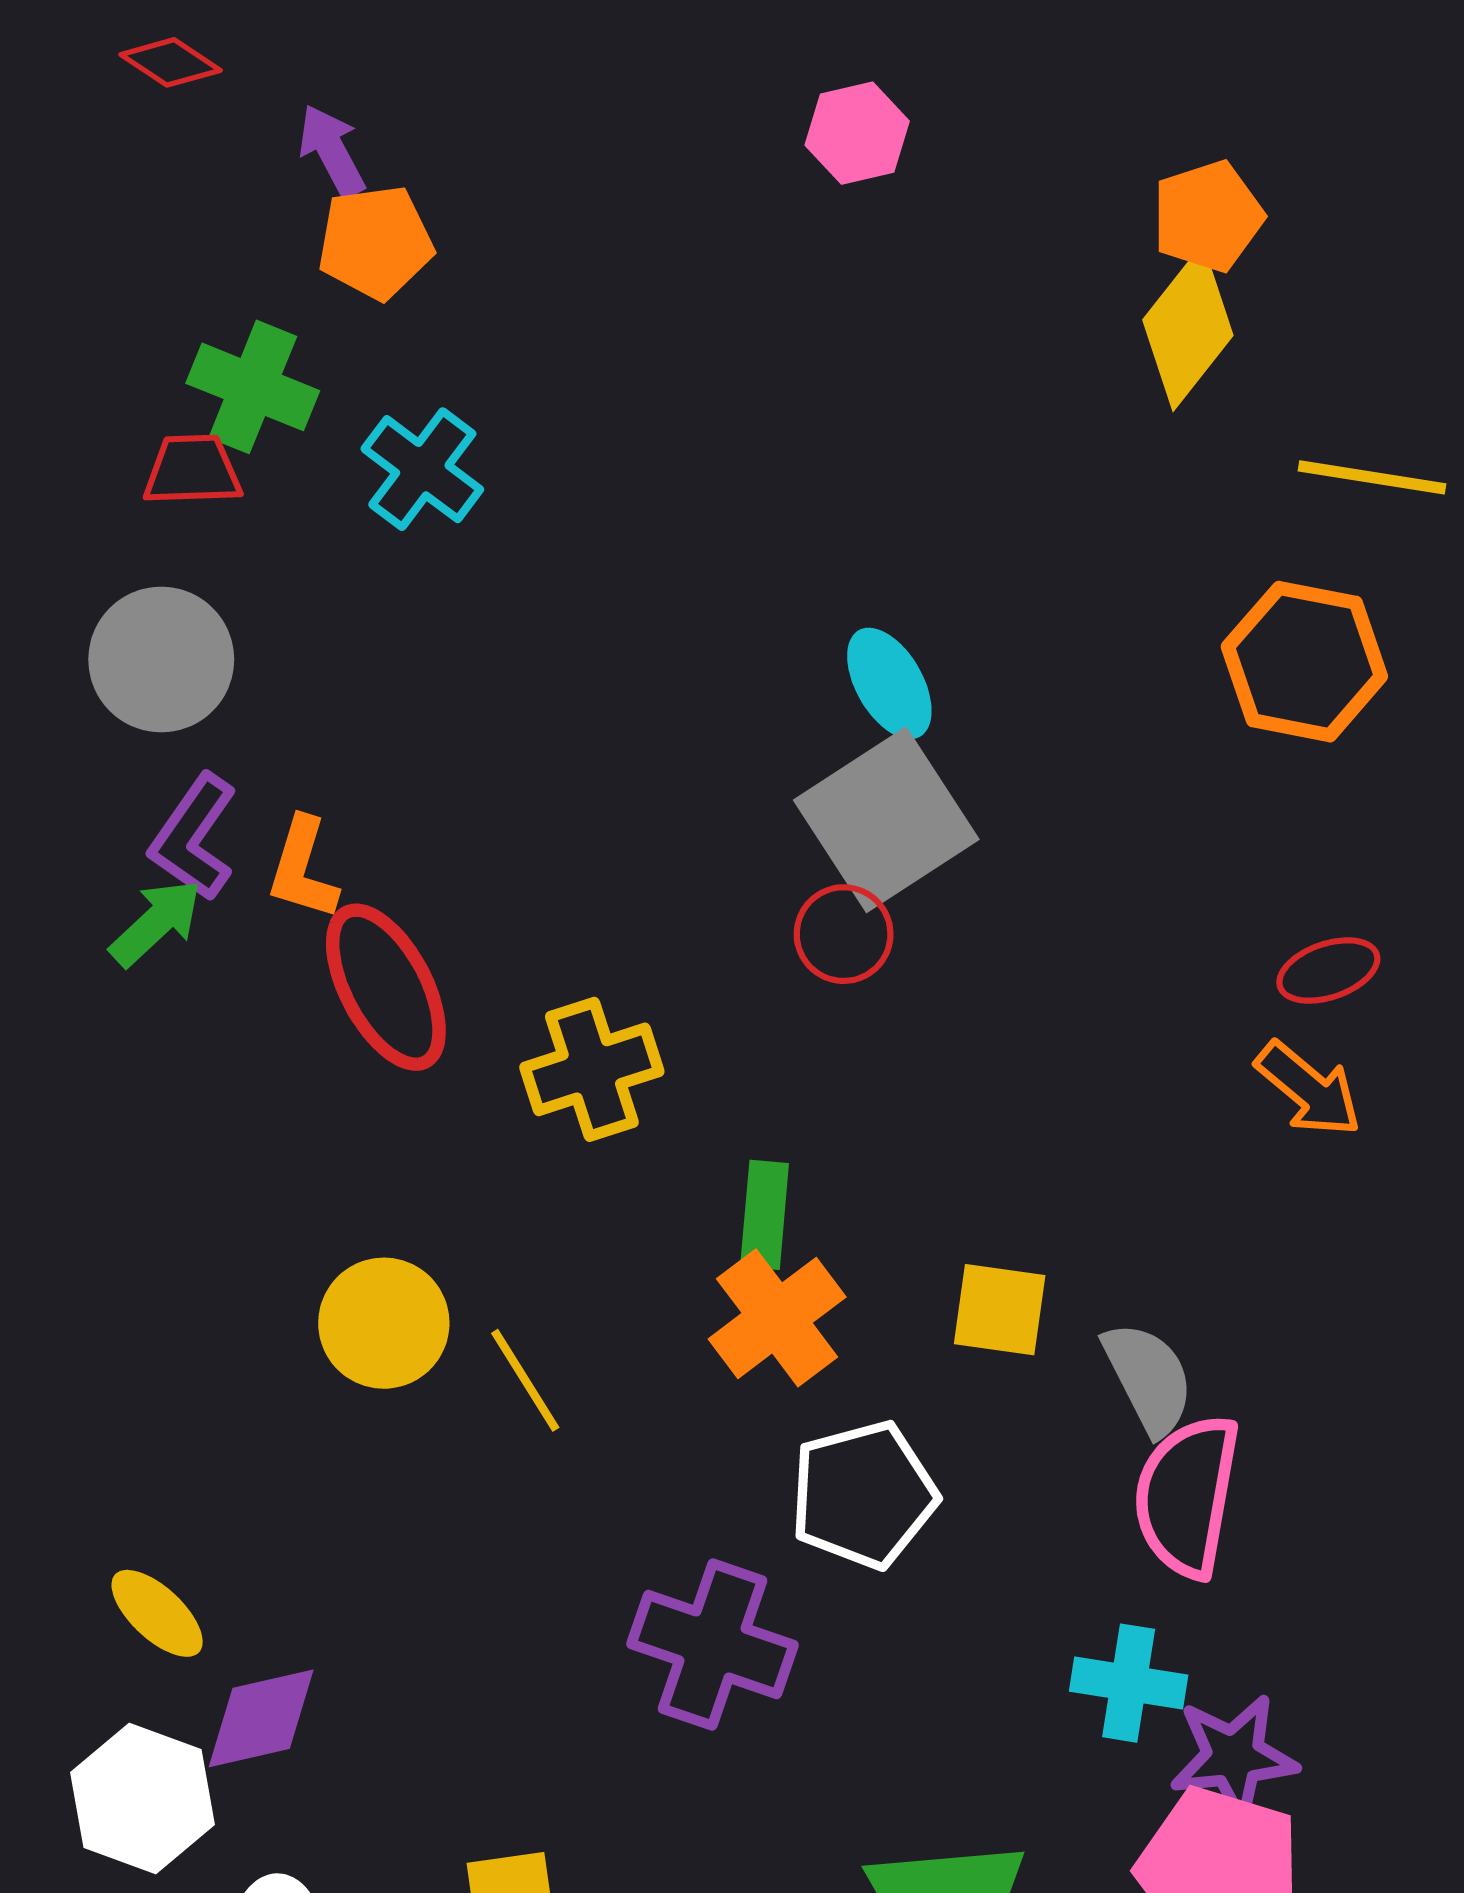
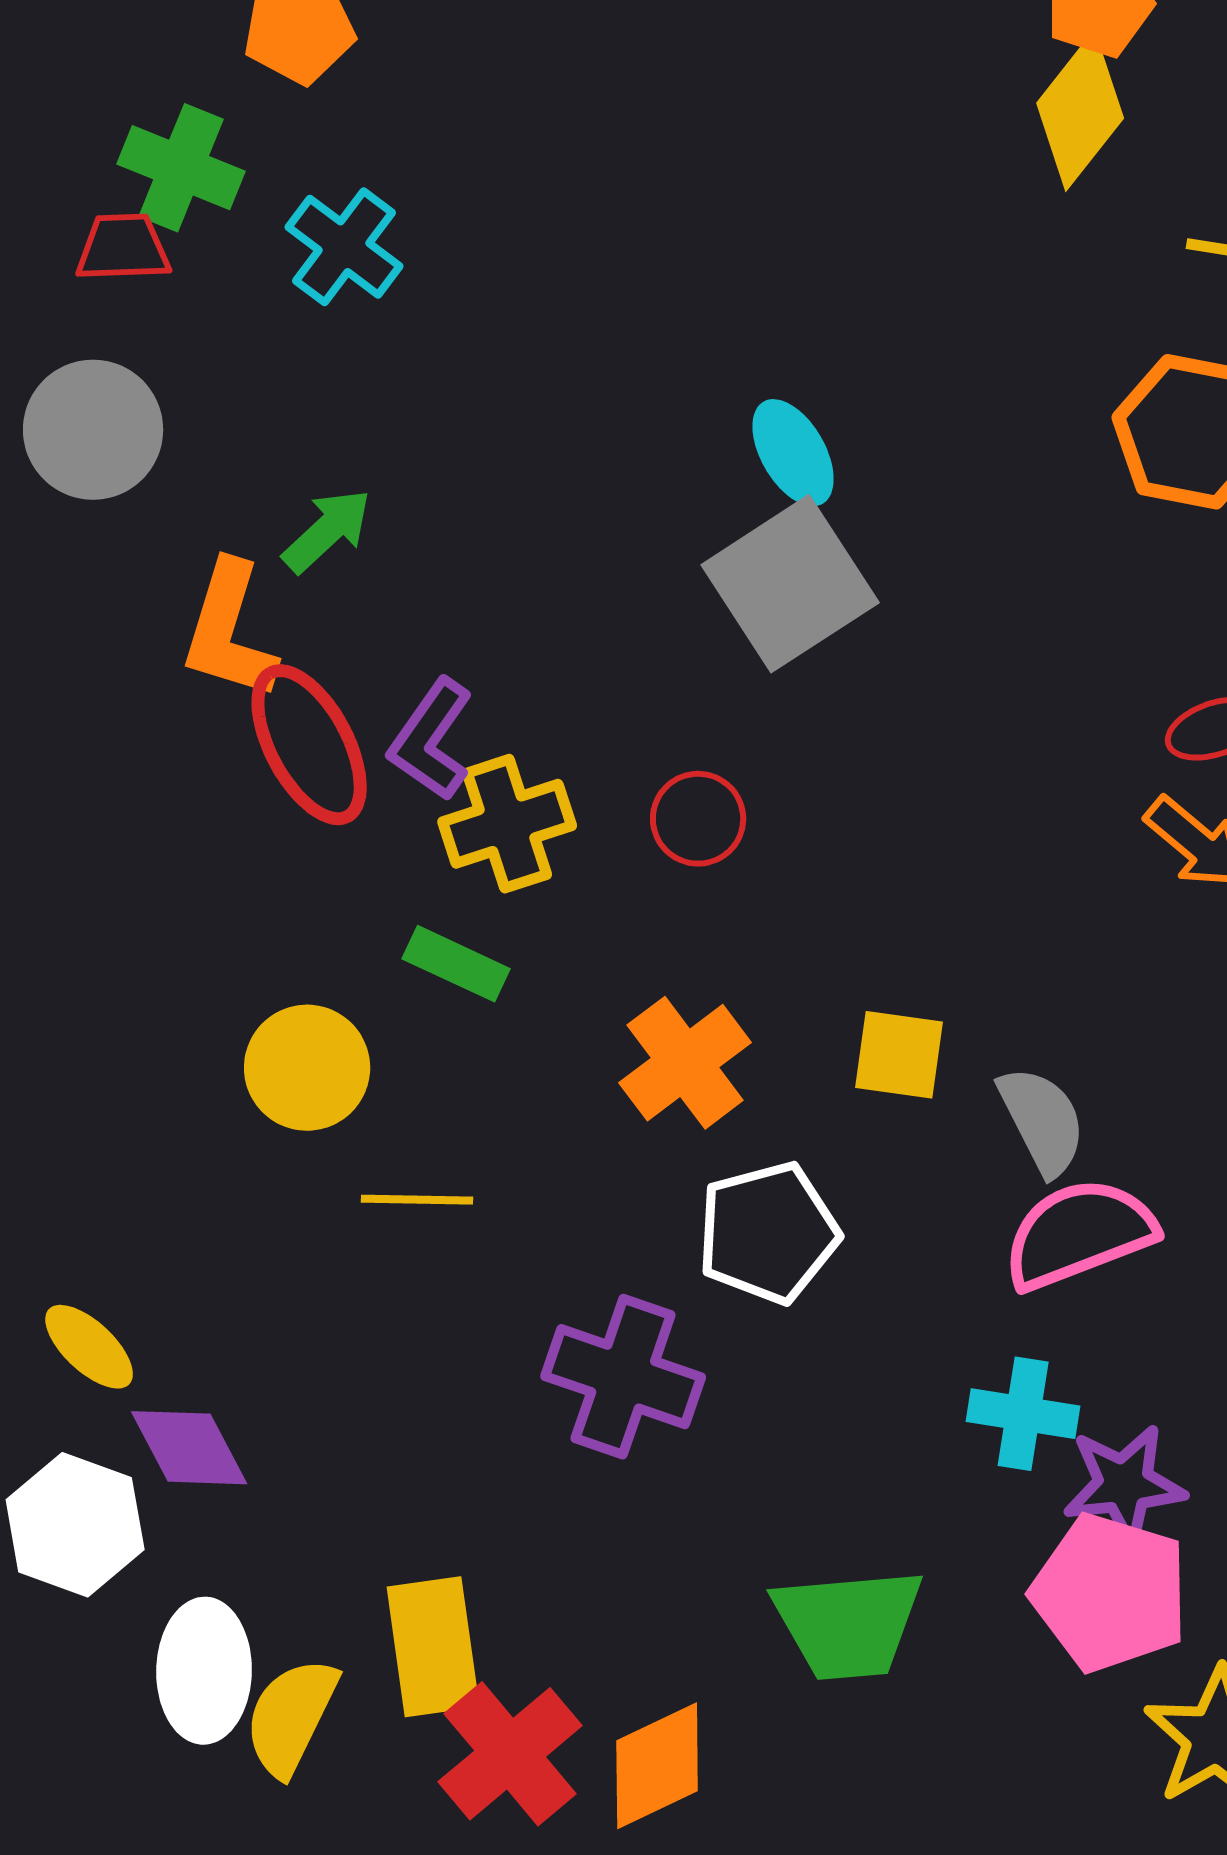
purple L-shape: (193, 837) -> (431, 740), moved
orange L-shape: (303, 869) -> (229, 631), size x1.4
green arrow: (156, 923) -> (327, 531), moved
red circle: (844, 934) -> (698, 819), moved
green rectangle: (765, 1215) -> (456, 964), moved, turned -70
yellow line: (525, 1380) -> (417, 1200), moved, turned -57
pink semicircle: (1187, 1496) -> (1079, 1234), turned 59
purple diamond: (261, 1718) -> (189, 1448), turned 75

